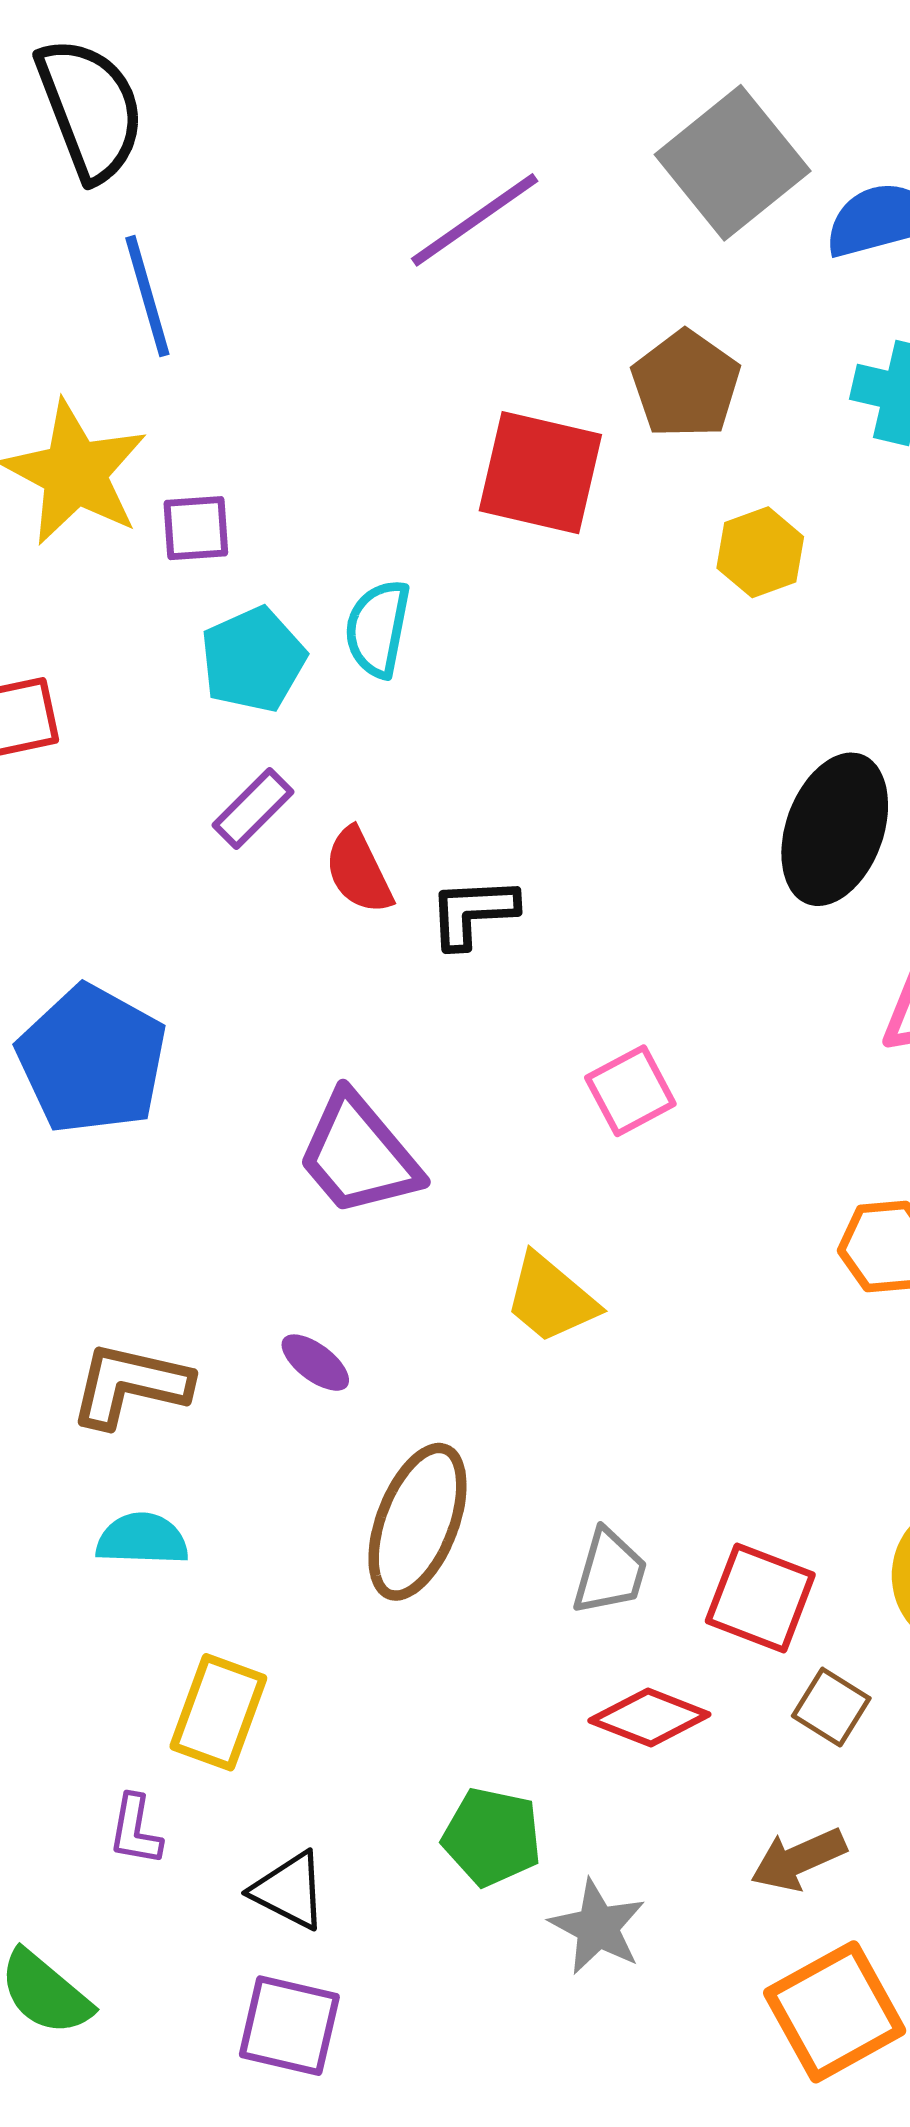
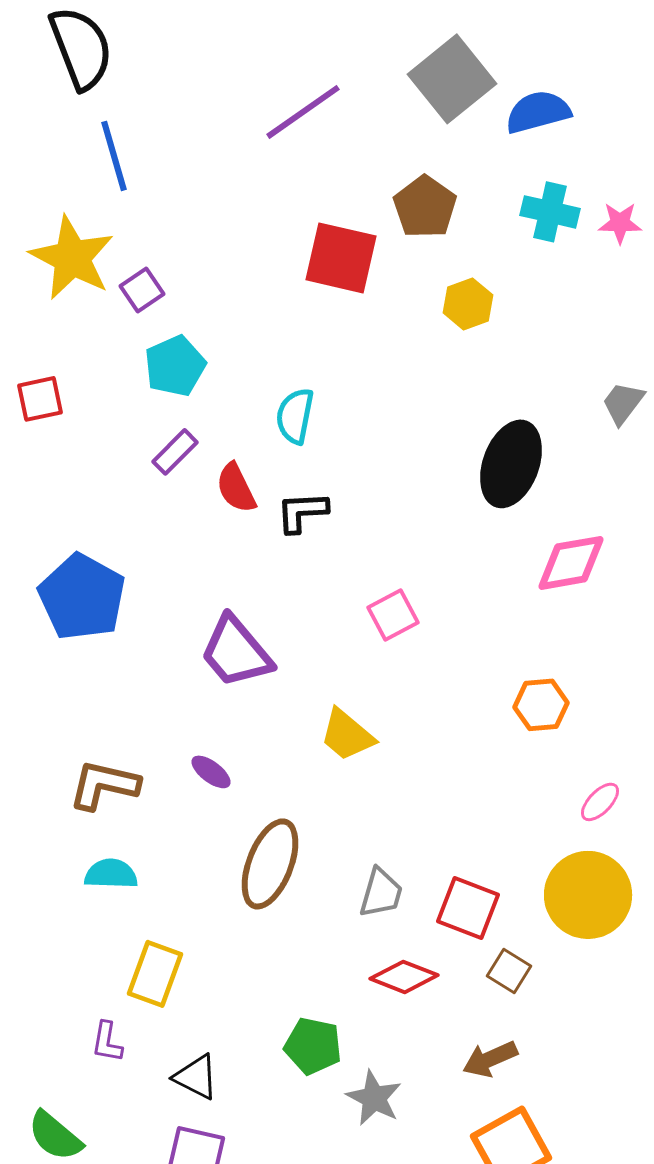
purple square: (196, 528) -> (142, 290), turned -30
cyan semicircle: (378, 628) -> (295, 416), moved

